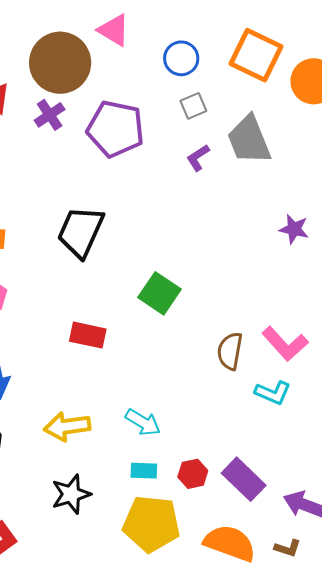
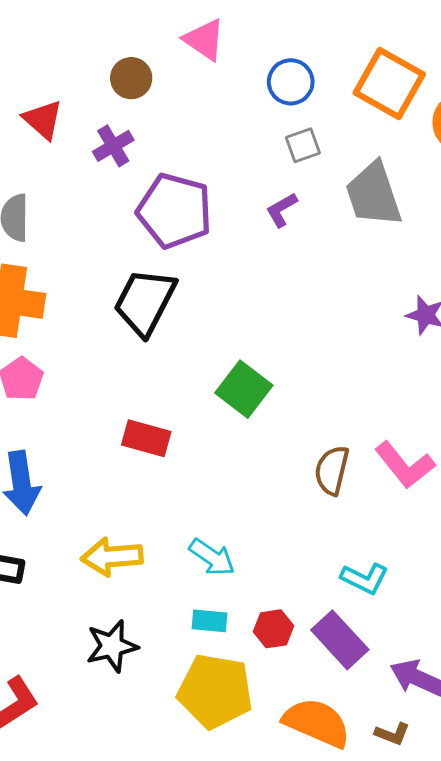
brown circle: (60, 63) -> (131, 78), size x0.5
purple pentagon: (115, 129) -> (175, 211), moved
purple L-shape: (198, 158) -> (282, 210), moved
cyan L-shape: (273, 393) -> (365, 578), moved

